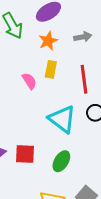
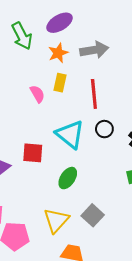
gray arrow: (83, 37) -> (94, 50), size x1.5
red square: (25, 154) -> (33, 153), moved

